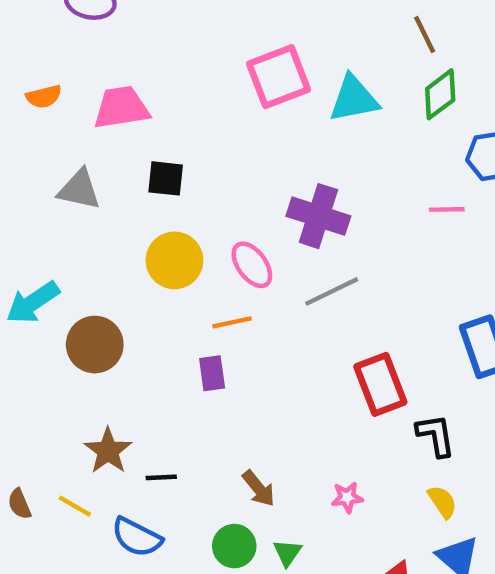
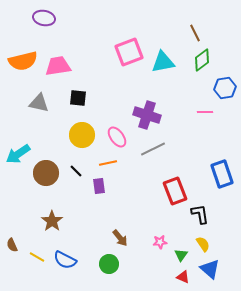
orange semicircle: (44, 97) -> (23, 61), size x1.8
black line: (161, 477) -> (76, 171), moved, turned 48
yellow line: (75, 506) -> (37, 257), moved
green triangle: (287, 553) -> (181, 255), moved

